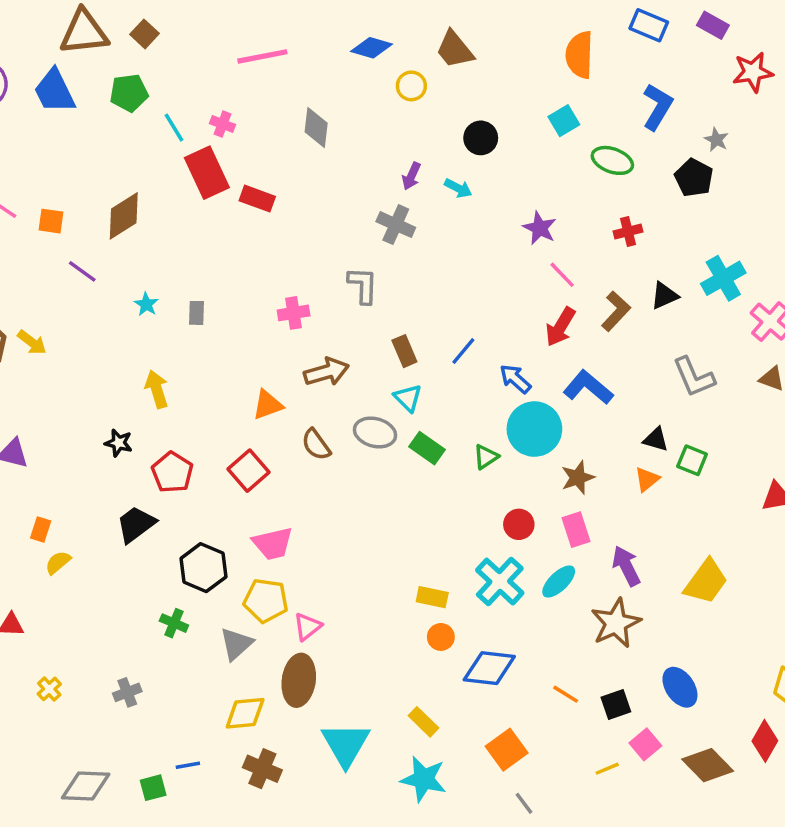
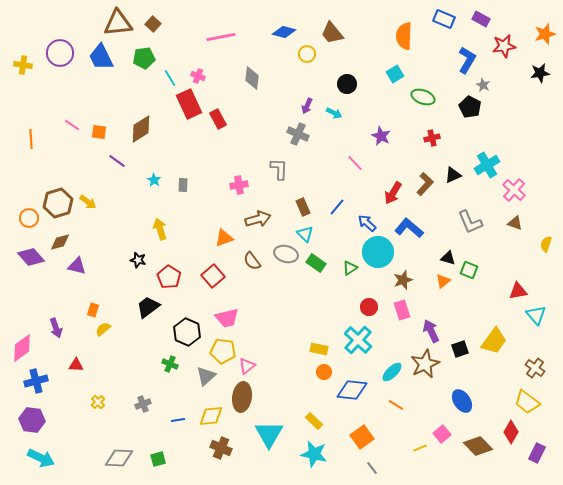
blue L-shape: (657, 107) -> (467, 60), moved
red rectangle: (257, 199) -> (218, 119), turned 42
pink line: (562, 275) -> (355, 163), moved
cyan ellipse: (559, 582) -> (392, 372), moved
yellow trapezoid: (706, 582) -> (494, 341), moved
black square: (616, 705) -> (460, 349), moved
blue line: (188, 765) -> (178, 420), moved

